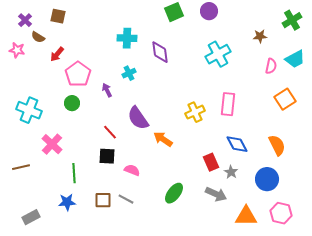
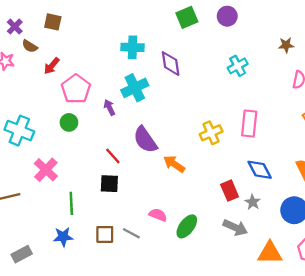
cyan cross: (218, 54) -> (238, 66), size x0.7
cyan cross: (129, 73) -> (135, 88), size x1.6
pink semicircle: (132, 170) -> (158, 215), moved

